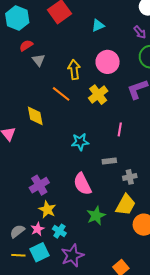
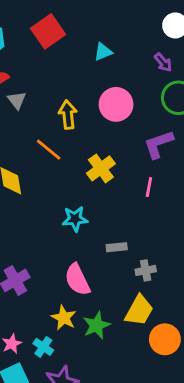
yellow cross: (98, 95) -> (101, 168), moved
pink line: (120, 129) -> (149, 187), moved
yellow star: (47, 210) -> (64, 318), moved

